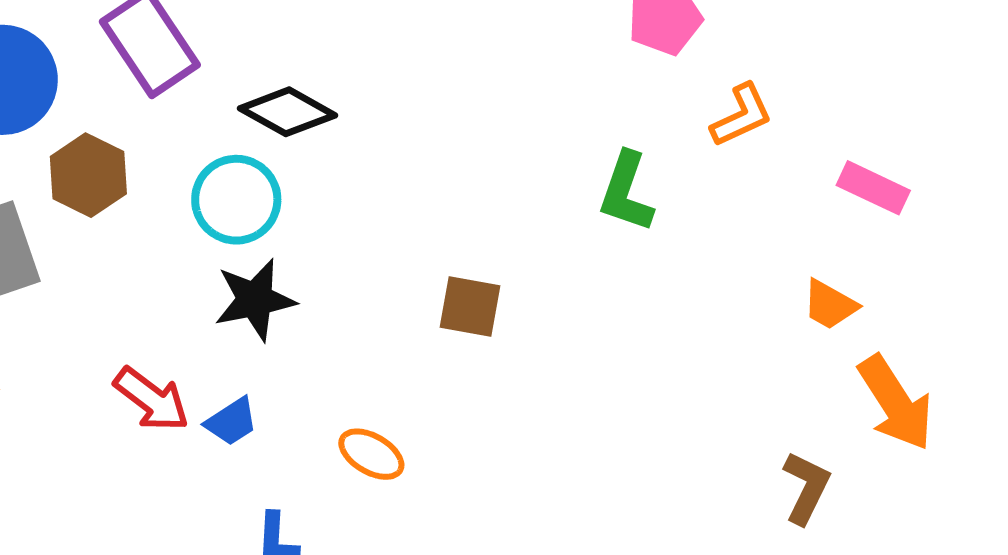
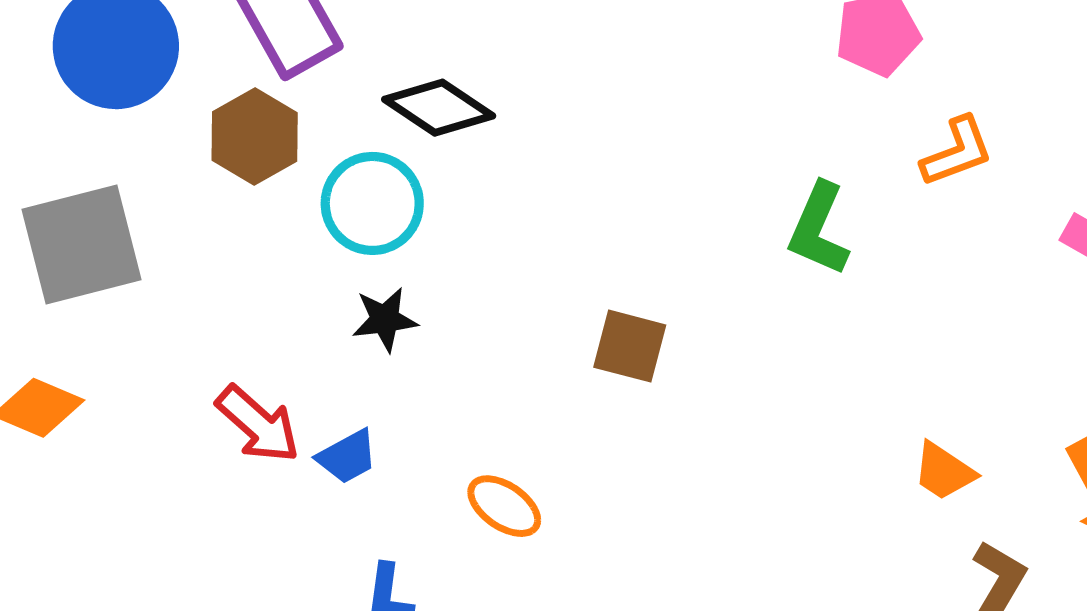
brown hexagon: (88, 175) -> (255, 137), moved
black star: (255, 300) -> (385, 319), size x0.7
orange trapezoid: (830, 305) -> (944, 471), moved

